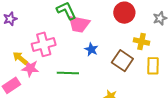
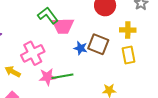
brown square: (122, 61) -> (98, 44), moved
yellow rectangle: (153, 66) -> (129, 55), moved
pink star: (30, 68) -> (47, 77), moved

